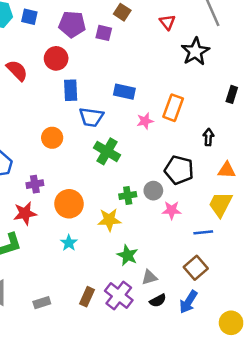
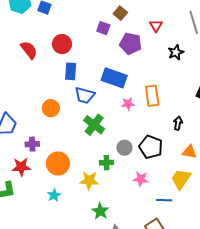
purple pentagon: (72, 24) -> (131, 44), moved
black star: (195, 52) -> (176, 52), size x0.7
blue rectangle: (124, 92) -> (114, 78), size x1.4
orange rectangle: (173, 108) -> (152, 96), turned -35
gray circle: (153, 191) -> (124, 148), moved

